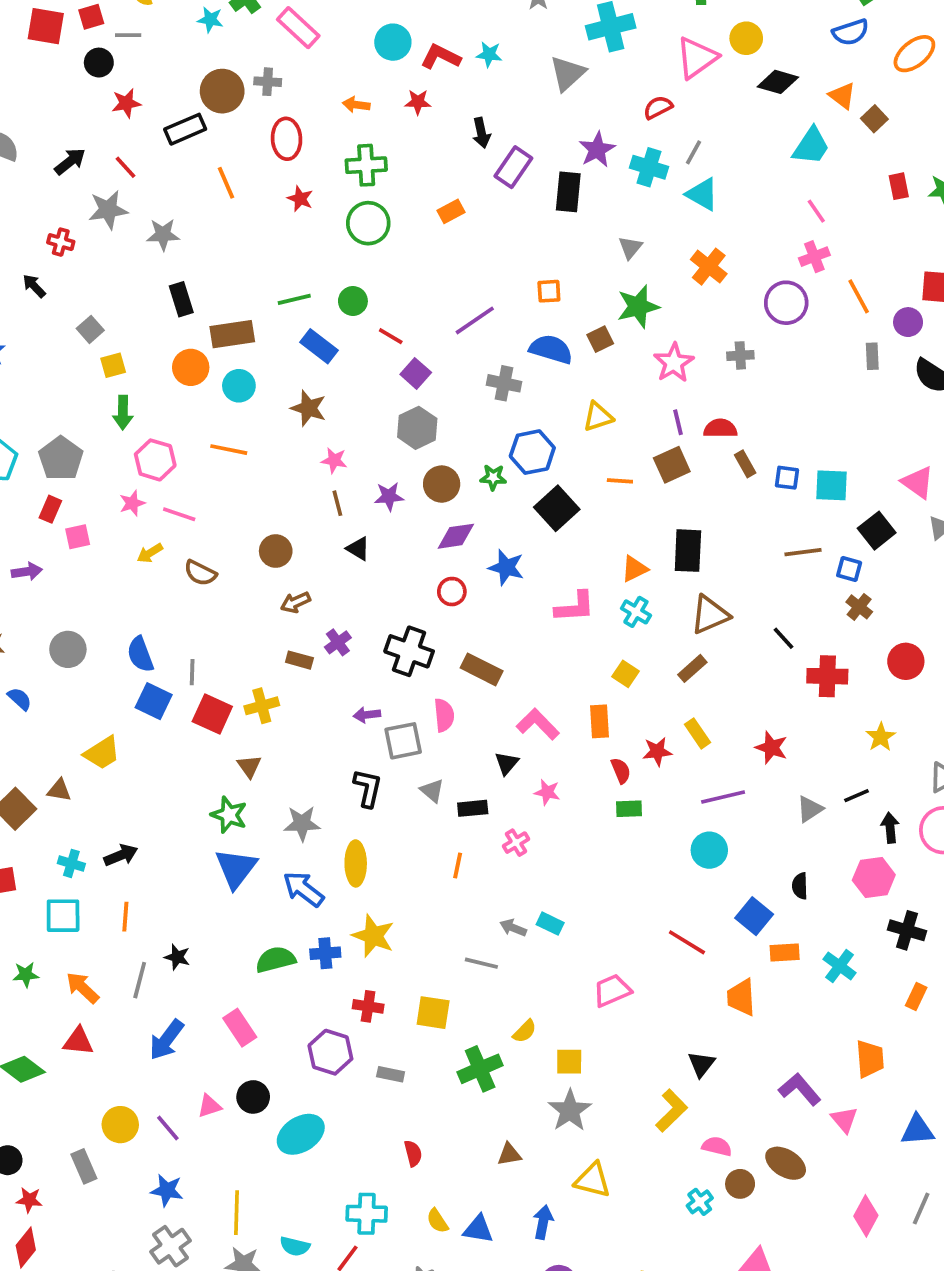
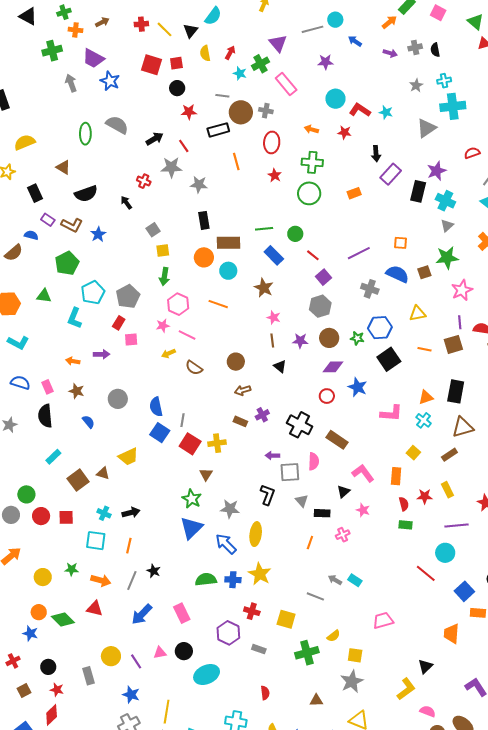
gray line: (128, 35) -> (222, 96), moved
cyan cross: (649, 167) -> (445, 201), moved
red line: (687, 942) -> (426, 573), moved
orange arrow: (83, 988) -> (101, 580), turned 144

